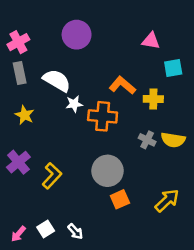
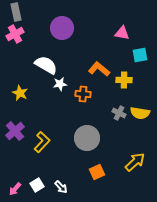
gray rectangle: (20, 73) -> (16, 12), moved
orange cross: (103, 116) -> (83, 94), size x0.7
orange square: (120, 199) -> (97, 172), moved

